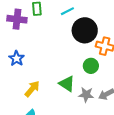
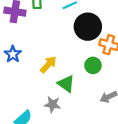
yellow arrow: (32, 89) -> (48, 64), moved
gray star: (86, 95) -> (52, 104), moved

